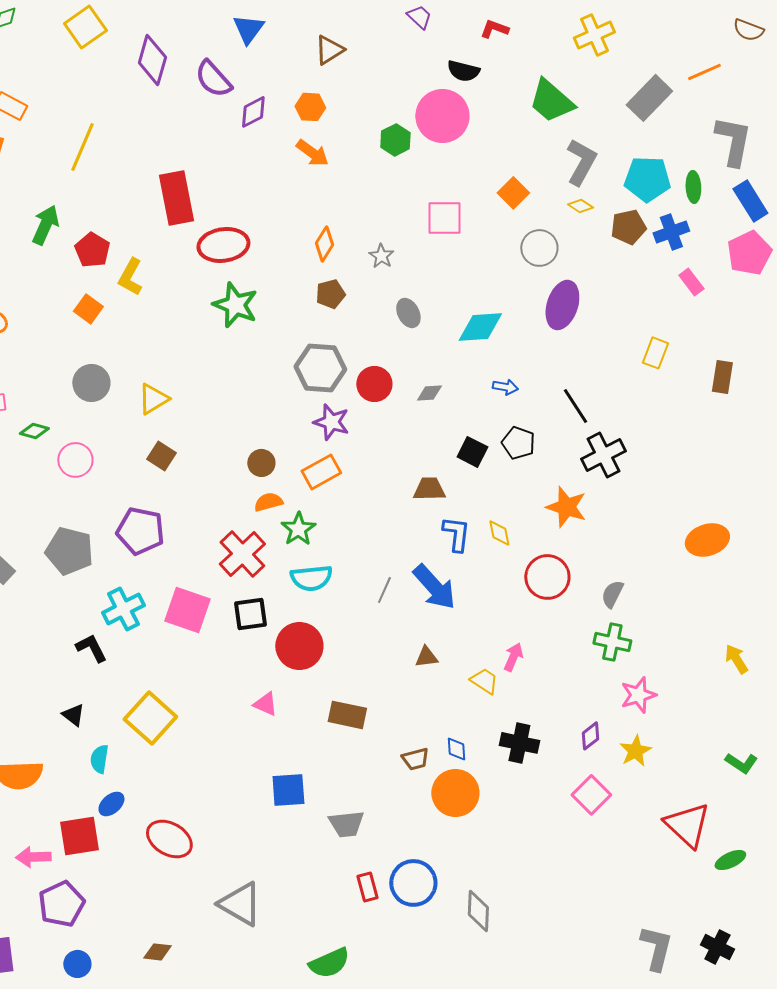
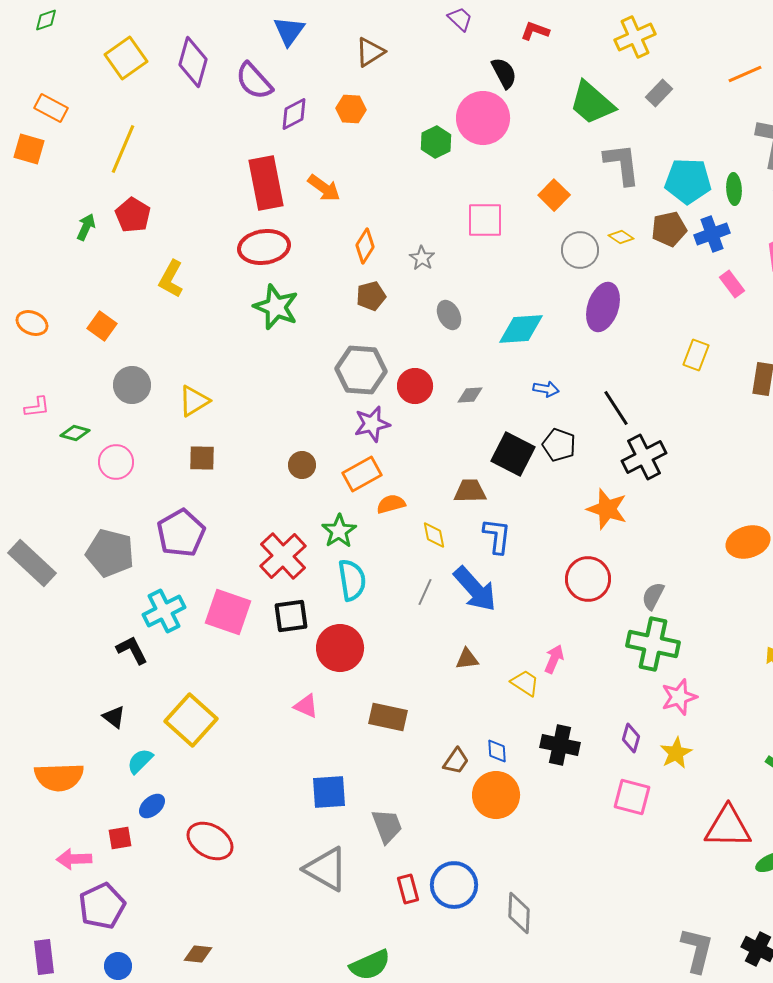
yellow square: (85, 27) -> (126, 58), moved
black semicircle: (463, 71) -> (504, 73), turned -132
gray rectangle: (649, 98) -> (659, 93), moved, size x0.6
orange arrow: (312, 153) -> (324, 188), moved
gray L-shape: (581, 162) -> (622, 164), turned -36
red rectangle: (176, 198) -> (266, 183), moved
yellow diamond: (580, 206) -> (621, 237), moved
green arrow: (45, 225) -> (86, 227), size x0.7
red pentagon: (92, 250) -> (133, 215), moved
orange square: (88, 309) -> (102, 326), moved
purple star: (331, 422) -> (372, 424), turned -30
black square: (472, 452) -> (513, 454), size x1.4
brown square: (161, 456) -> (202, 458), turned -32
orange semicircle: (268, 502) -> (391, 504), moved
purple pentagon: (140, 531) -> (181, 533), turned 30
yellow diamond: (499, 533) -> (434, 535), moved
cyan semicircle: (311, 578) -> (352, 580), turned -93
green cross: (612, 642) -> (653, 644), size x1.4
purple diamond: (590, 736) -> (631, 738), turned -36
cyan semicircle: (99, 759) -> (140, 761), turned 36
brown trapezoid: (415, 759) -> (456, 761), turned -40
pink square: (591, 795) -> (632, 797), turned -30
gray trapezoid: (346, 824) -> (387, 826), turned -105
red triangle: (687, 825) -> (728, 827), turned -42
red square: (79, 836) -> (120, 838), size x0.6
gray triangle: (240, 904) -> (326, 869), moved

